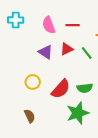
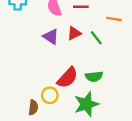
yellow circle: (33, 82) -> (50, 95), moved
brown semicircle: (30, 116) -> (33, 107), turned 32

